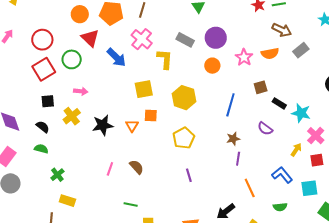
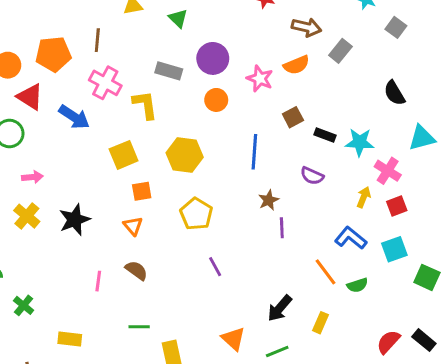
orange triangle: (132, 126) -> (133, 226), moved
orange line: (250, 188) -> (326, 272), moved
yellow rectangle: (67, 201) -> (70, 339), moved

